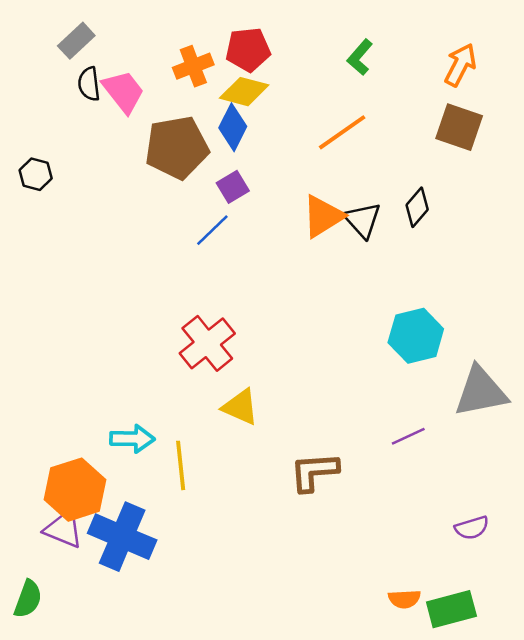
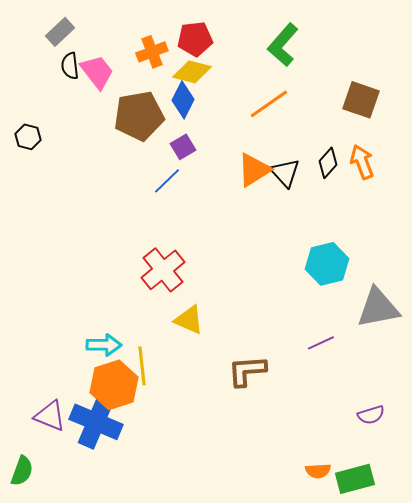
green L-shape: (360, 57) -> (283, 45), size x1.5
orange arrow: (460, 65) -> (362, 162), moved, turned -48
orange hexagon: (75, 490) -> (114, 385), moved

